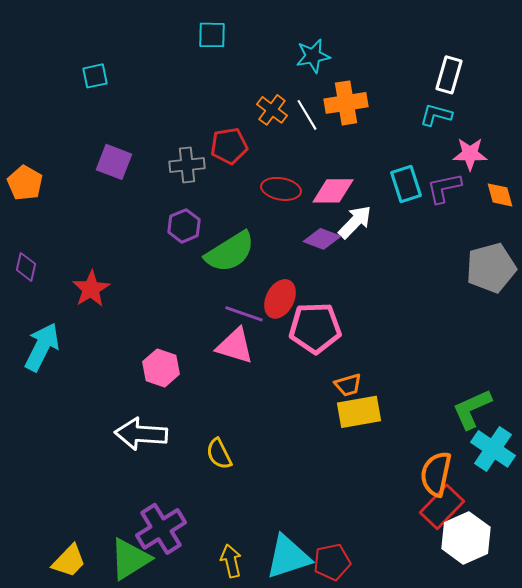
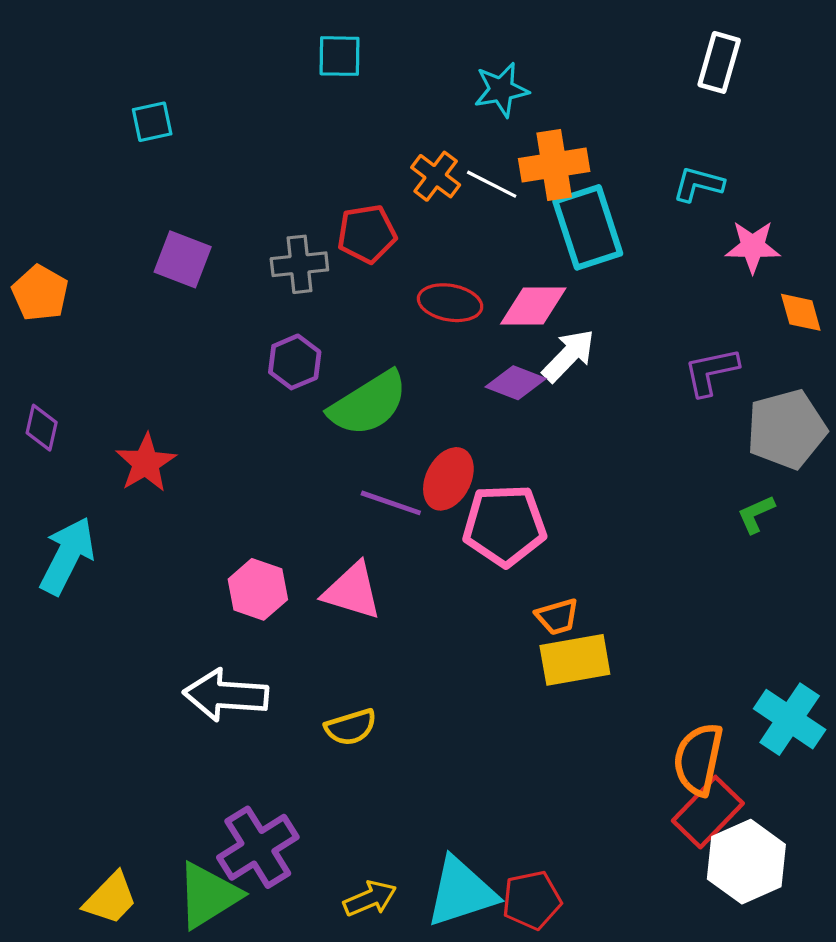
white rectangle: (449, 75) -> (719, 62), moved
white line: (307, 115) -> (492, 184), turned -32
cyan rectangle: (406, 184) -> (588, 227), moved, size x1.4
purple L-shape: (444, 188) -> (711, 372), moved
pink triangle: (235, 346) -> (352, 591), moved
green L-shape: (472, 409) -> (756, 514), moved, size x0.6
yellow semicircle: (219, 454) -> (351, 727), turned -80
yellow arrow: (231, 561) -> (370, 898), turned 80

